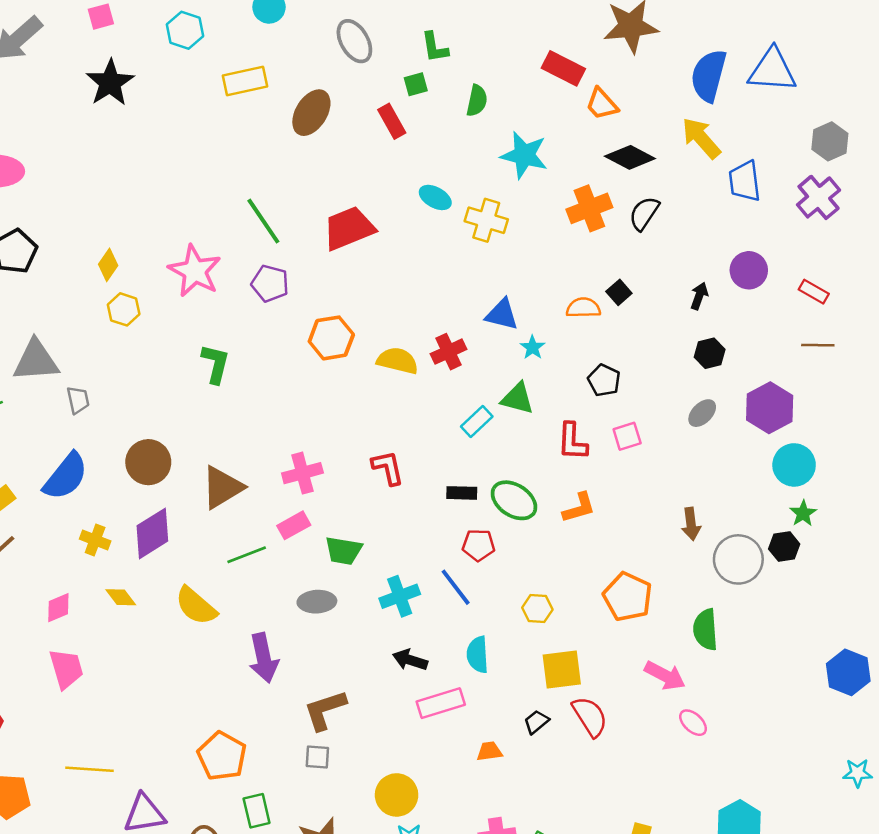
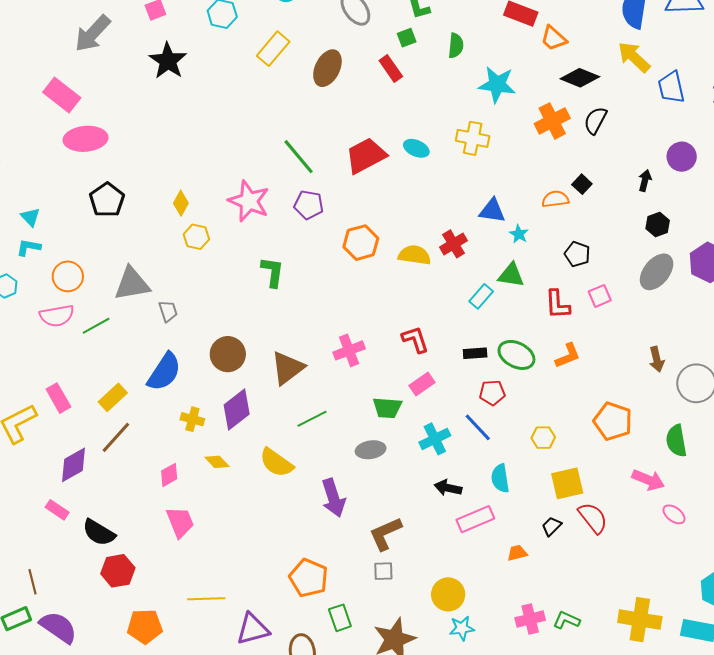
yellow rectangle: (245, 81) -> (273, 49), turned -32
cyan ellipse: (435, 197) -> (416, 148), moved
gray ellipse: (702, 413) -> (657, 272), size x1.6
pink rectangle: (294, 525) -> (422, 384), moved

